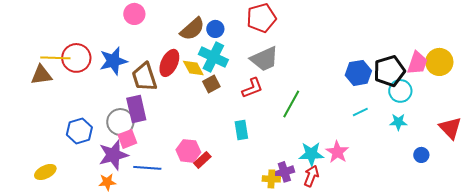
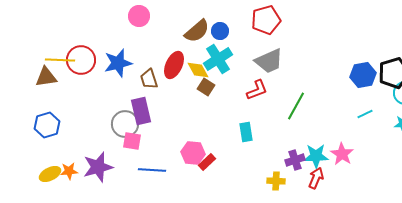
cyan cross: (213, 57) -> (218, 59), turned 32
brown trapezoid: (144, 77) -> (149, 79), size x0.7
brown square: (211, 84) -> (206, 87), moved, turned -30
blue hexagon: (79, 131) -> (47, 125), moved
pink square: (127, 139) -> (132, 141), turned 30
purple star: (113, 155) -> (98, 167), moved
purple cross: (284, 172) -> (295, 160), moved
orange star: (107, 182) -> (69, 171), moved

